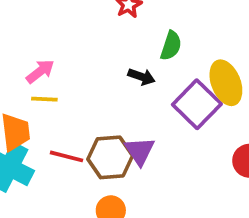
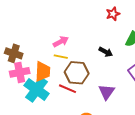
black arrow: (142, 77) -> (106, 52), moved
brown hexagon: (110, 157) -> (77, 73), moved

